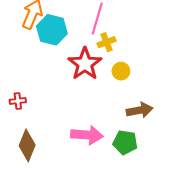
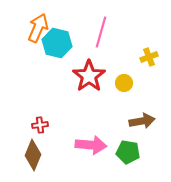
yellow cross: (107, 42) -> (149, 57), moved
red cross: (18, 101) -> (40, 125), moved

